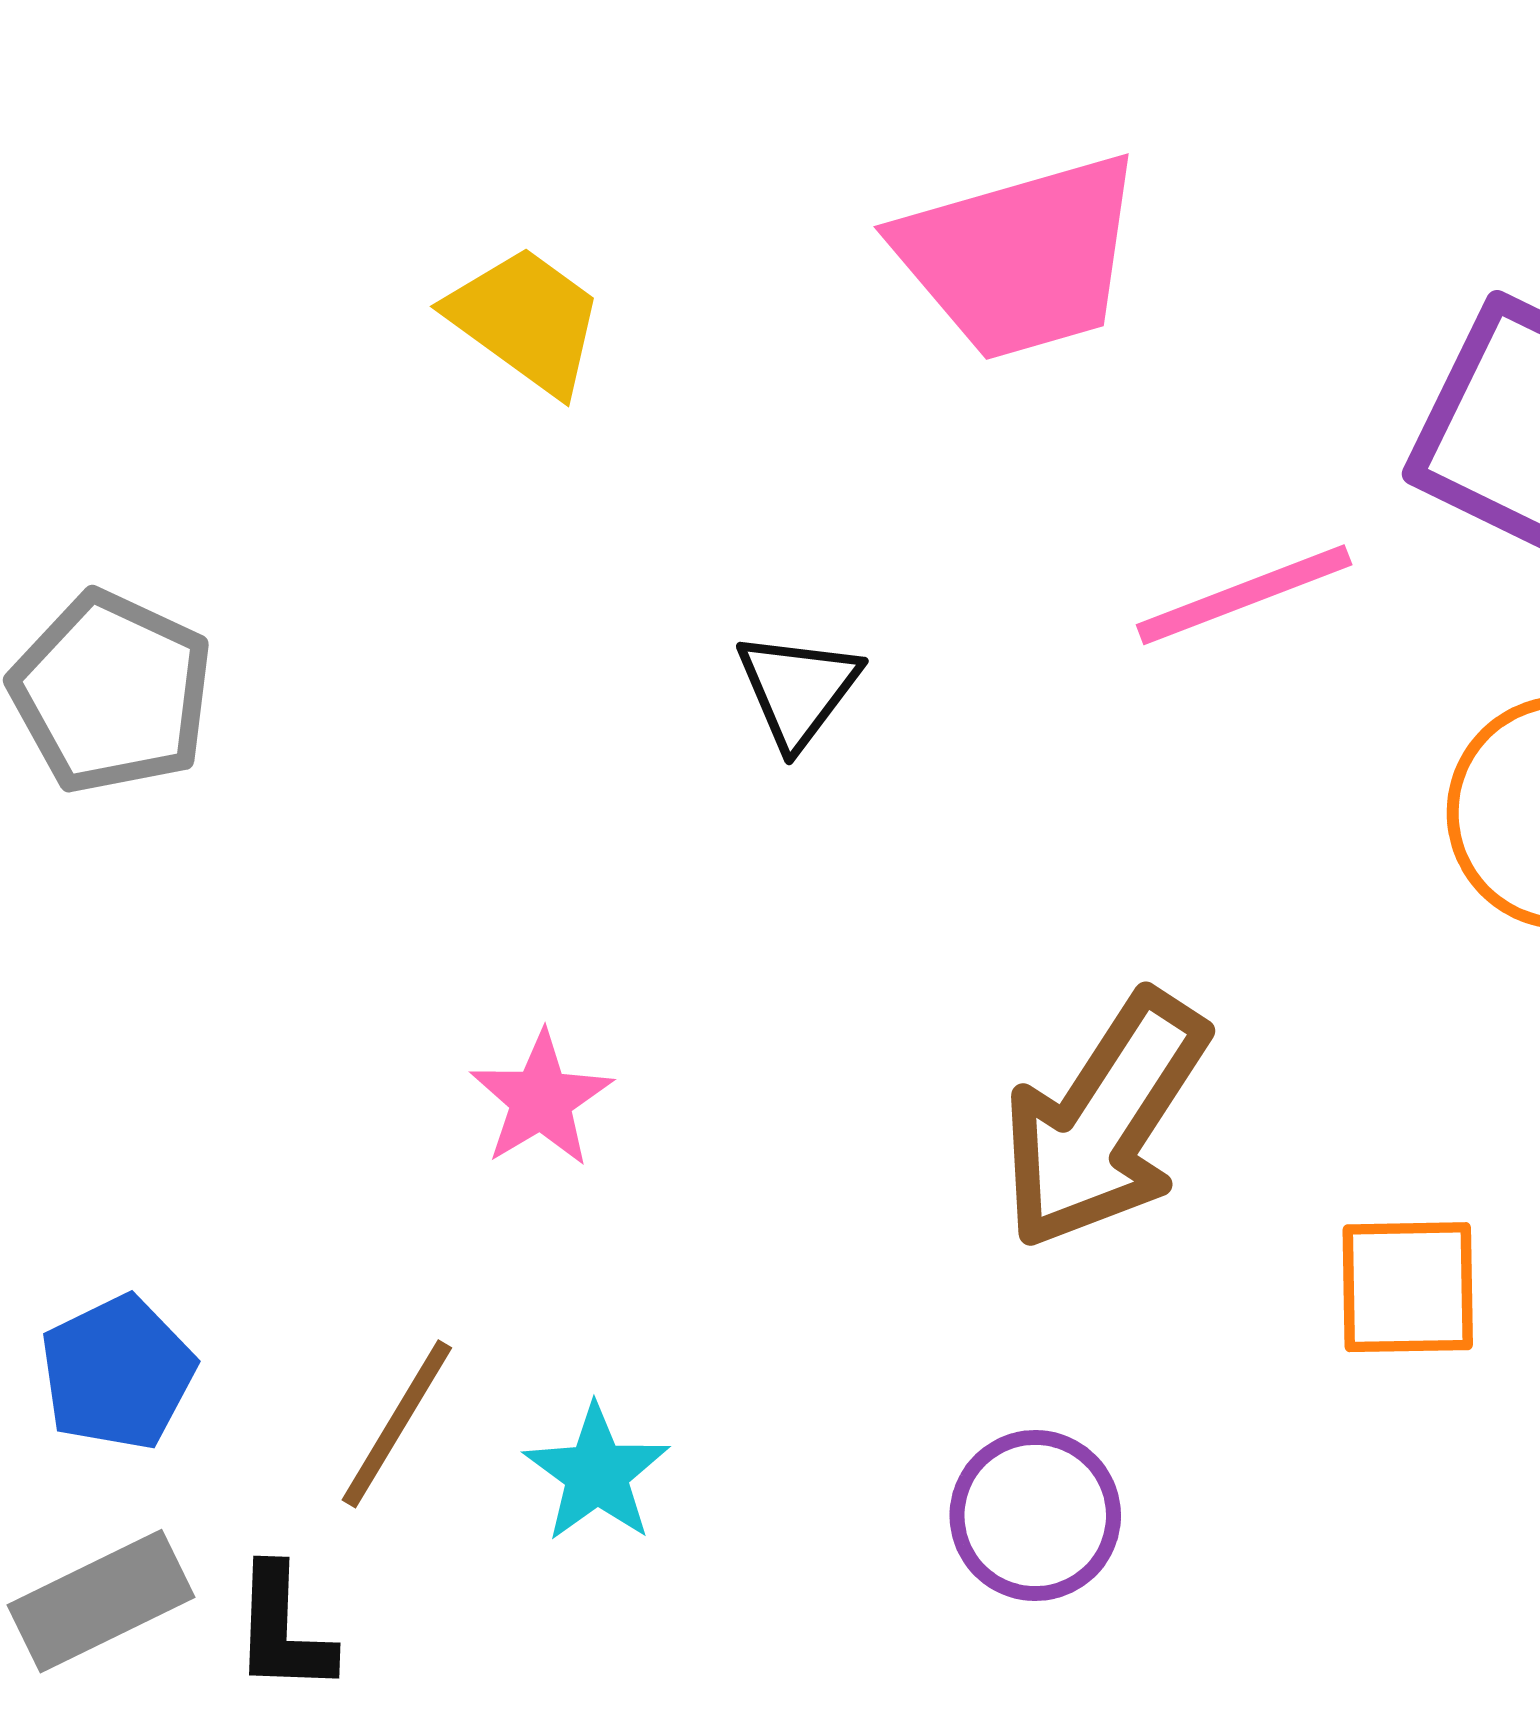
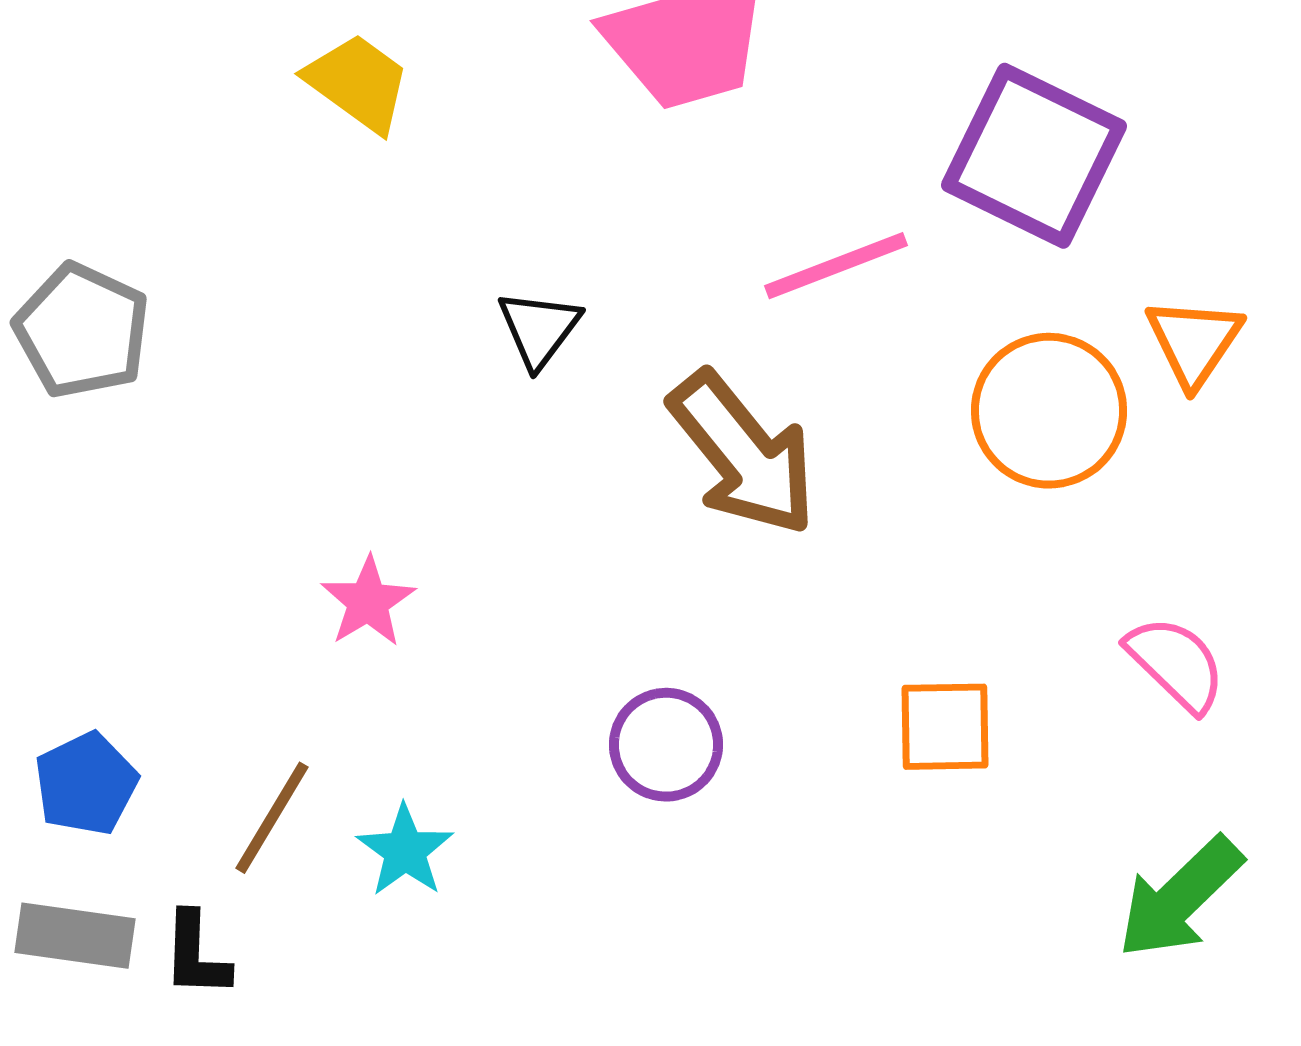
brown arrow: (1104, 1120) -> (743, 454), moved, turned -72
purple circle: (1035, 1516) -> (666, 745), moved
gray rectangle: (101, 1601) -> (75, 936), turned 34

